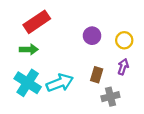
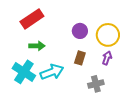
yellow circle: (124, 40) -> (108, 35), size x1.5
green arrow: (29, 49) -> (37, 46), moved
brown rectangle: (97, 75) -> (80, 58), moved

